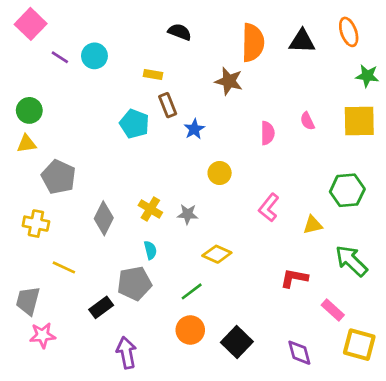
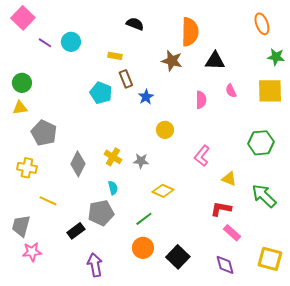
black triangle: (302, 41) -> (215, 61), moved
yellow triangle: (313, 225) -> (229, 179), moved, turned 35
pink rectangle: (333, 310) -> (232, 233), moved

